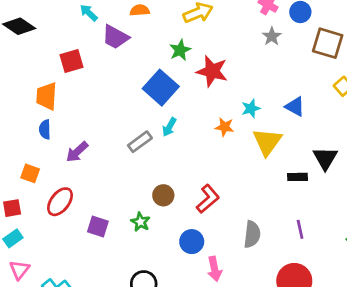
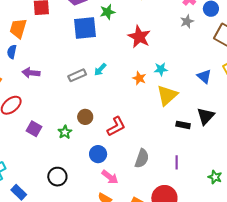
green star: (180, 50) -> (107, 12), moved
blue square: (161, 88) -> (85, 28), moved, turned 30
blue triangle: (295, 107) -> (204, 76), moved
purple arrow: (77, 152) -> (31, 73), turned 36
pink arrow: (215, 269) -> (110, 177), turned -54

